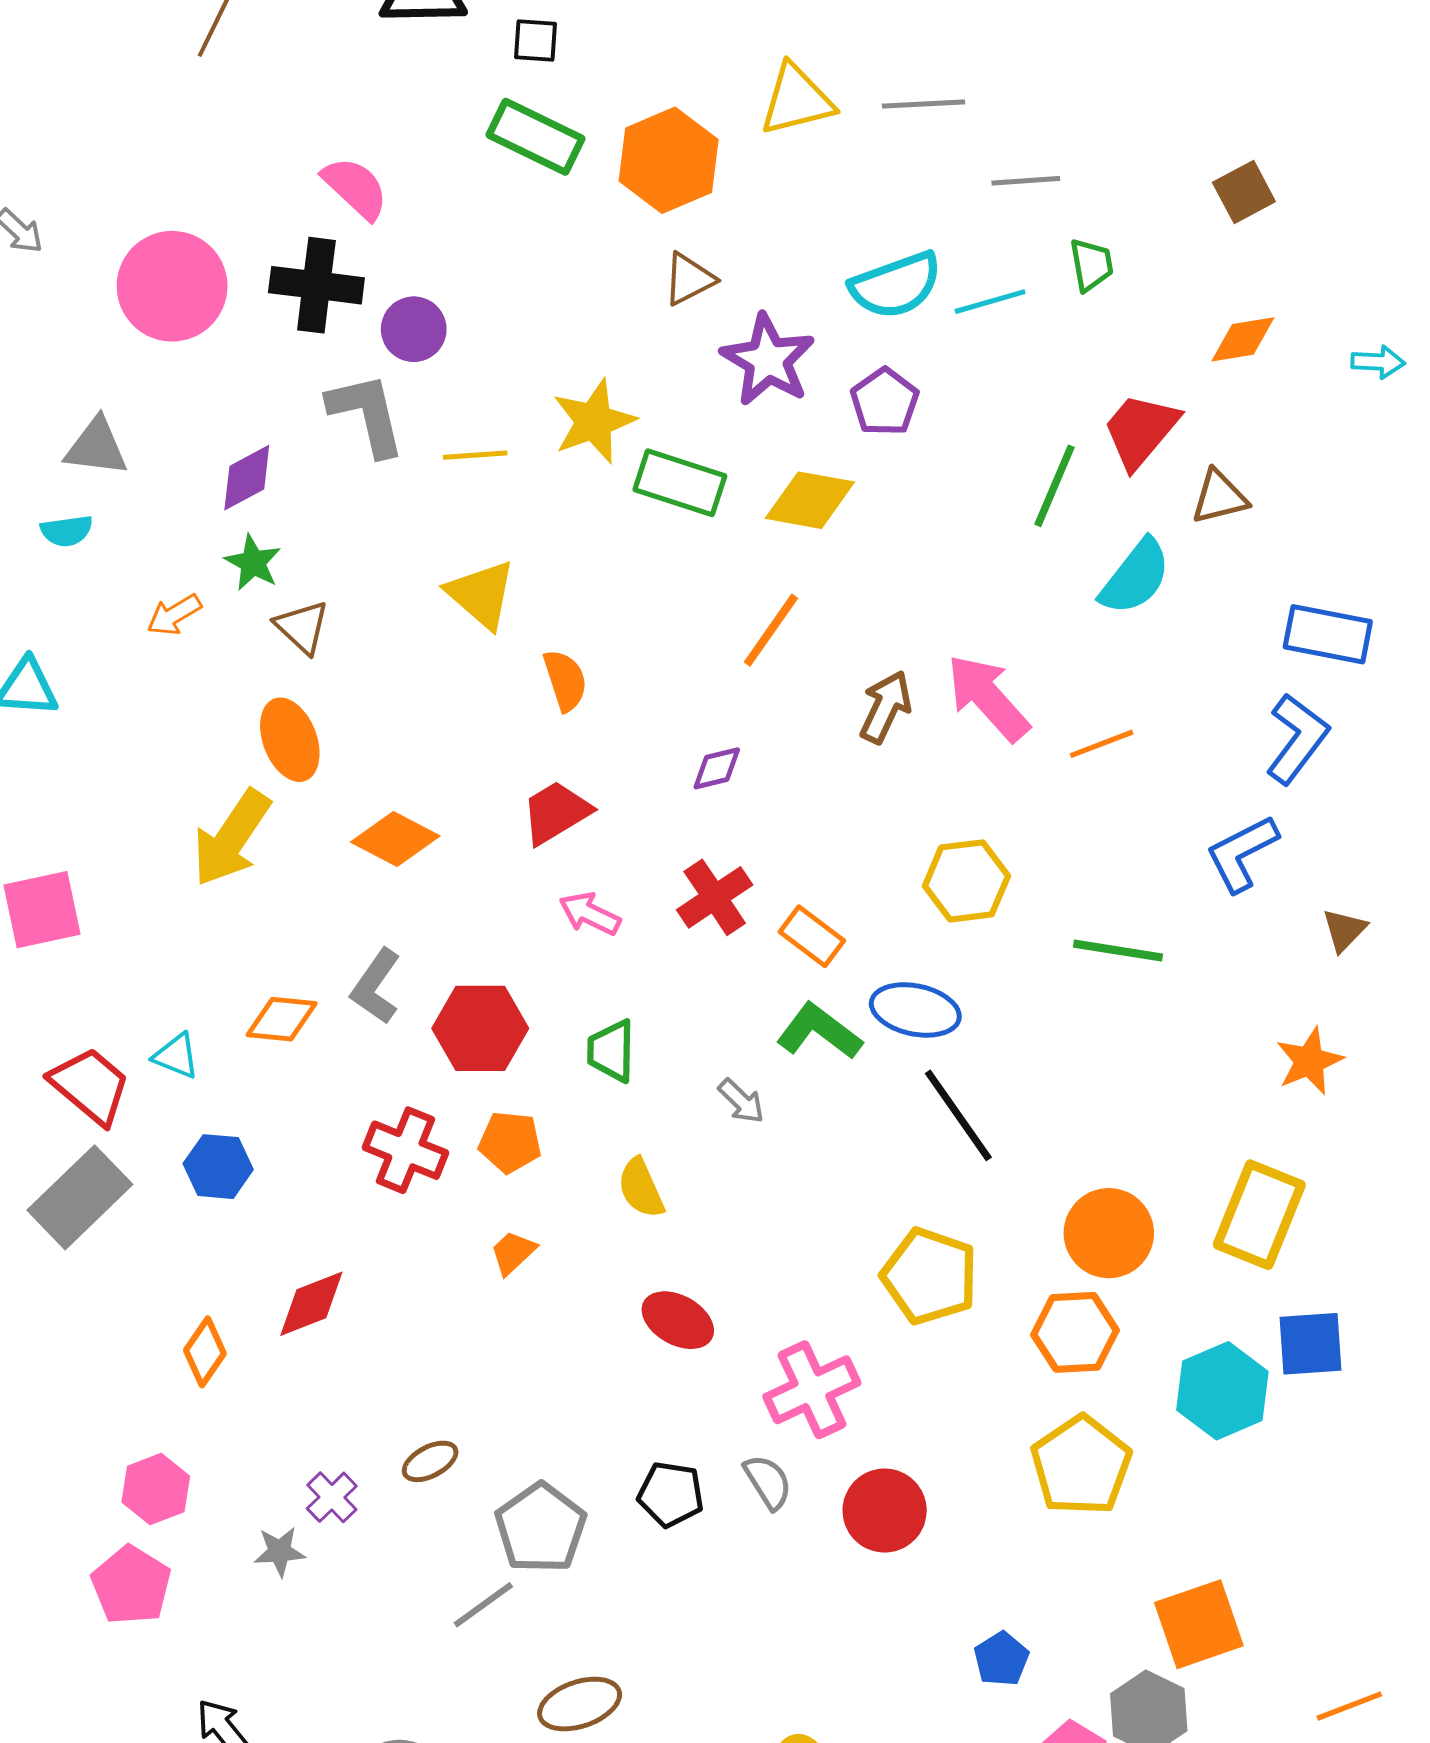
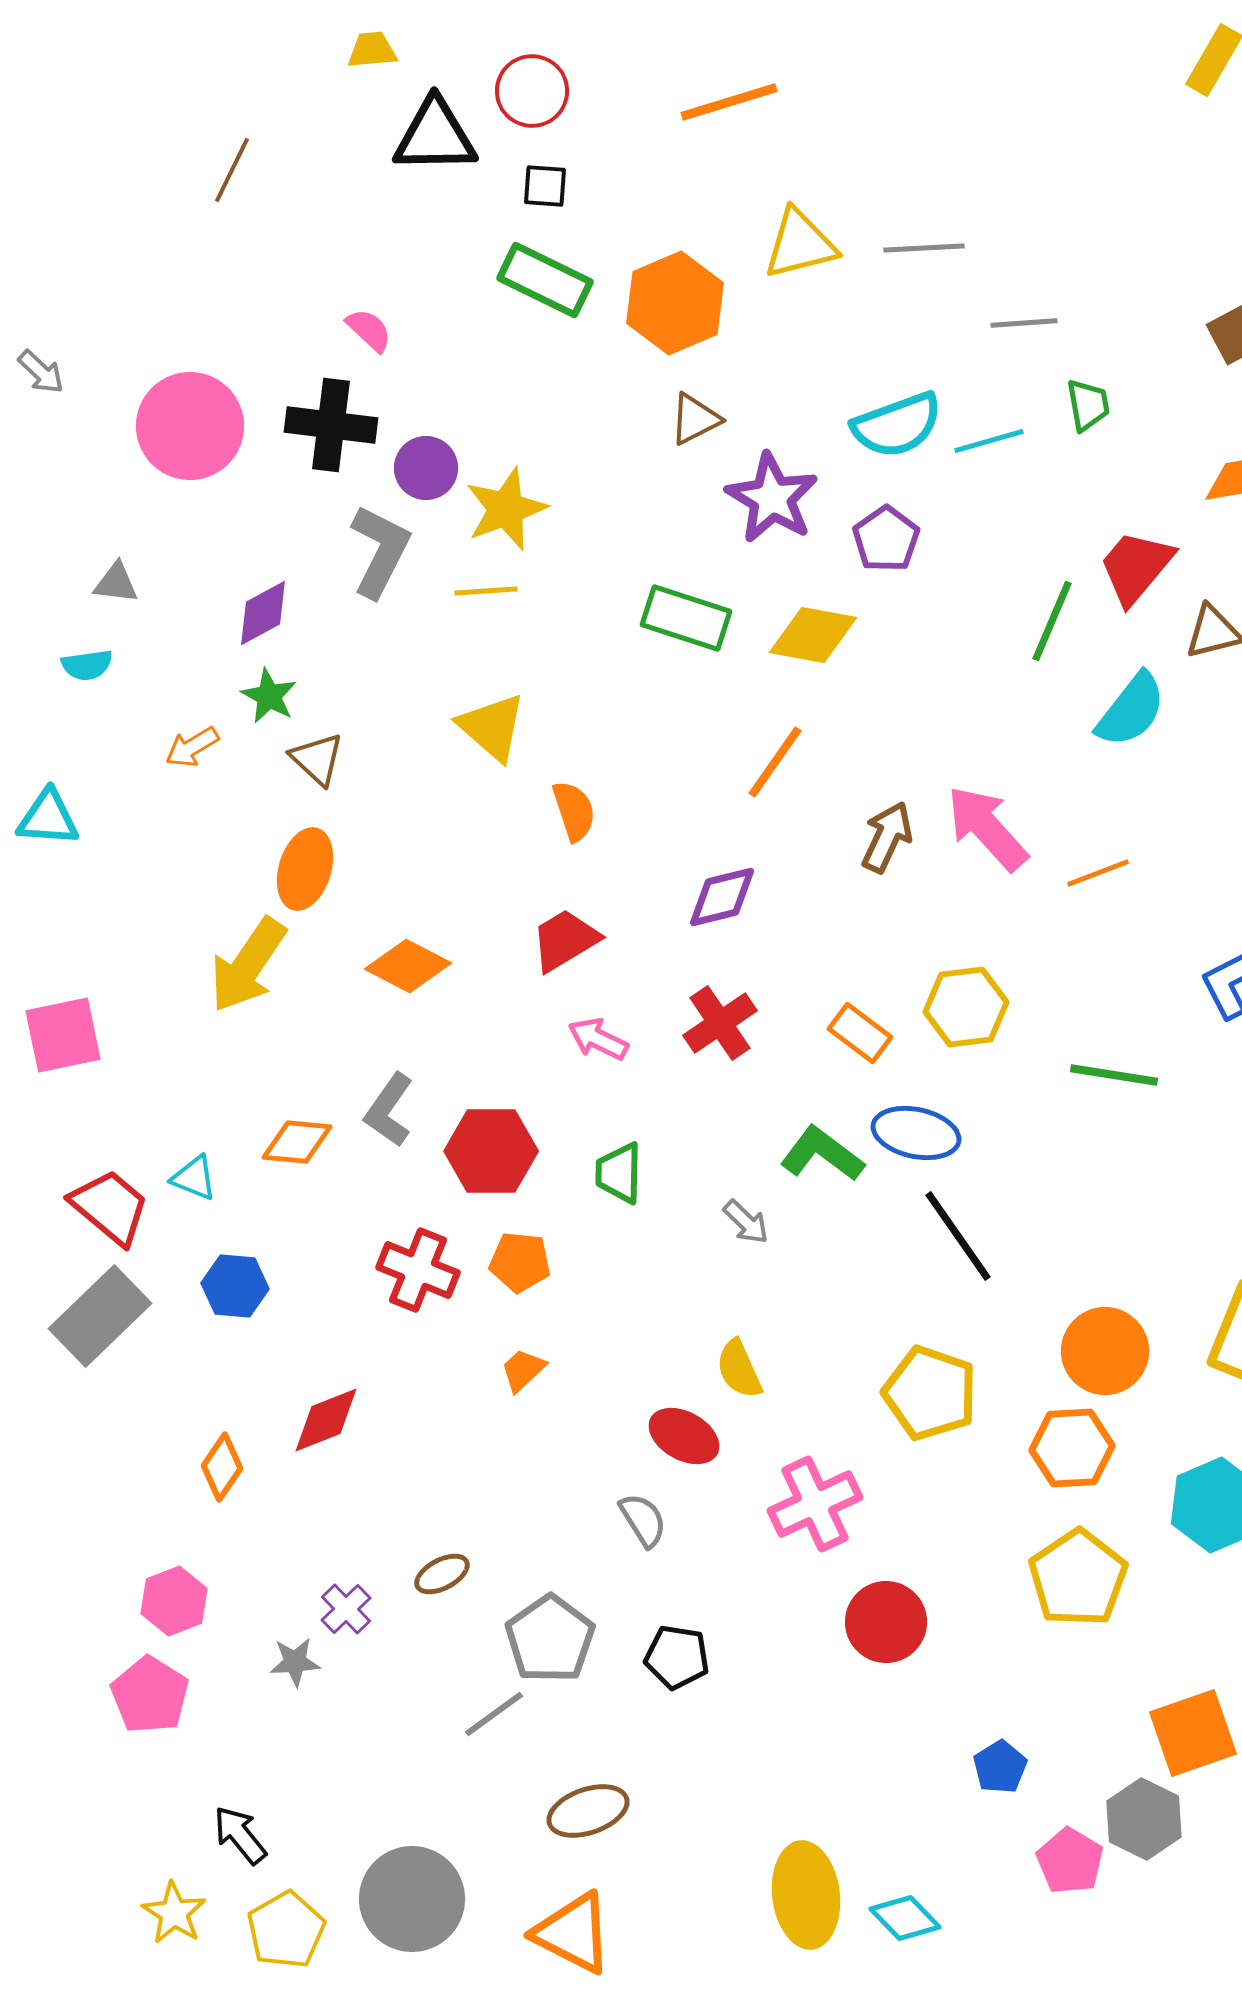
pink semicircle: (355, 188) -> (369, 330), size x0.7
gray L-shape: (367, 414) -> (380, 551), turned 40
yellow star: (594, 421) -> (506, 509), moved
gray triangle: (96, 447) -> (116, 583), size x0.7
orange ellipse: (290, 740) -> (305, 869), turned 38
purple diamond: (717, 768) -> (722, 897), size x1.4
orange rectangle: (812, 936) -> (860, 1033), moved
yellow semicircle: (641, 1188) -> (739, 1369), moved
gray semicircle: (768, 1482) -> (643, 1520), moved
black pentagon: (671, 1494) -> (677, 1657), moved

